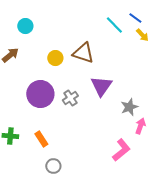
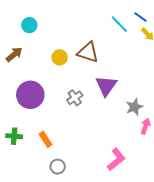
purple circle: (40, 94) -> (30, 95), moved
pink L-shape: (121, 150) -> (116, 159), moved

